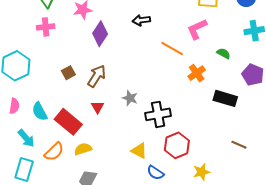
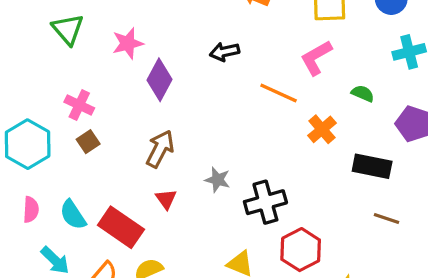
pink cross: (46, 27) -> (79, 105), moved, turned 36
brown square: (68, 73) -> (88, 142), moved
brown line: (239, 145) -> (387, 218), moved

